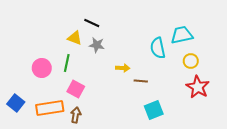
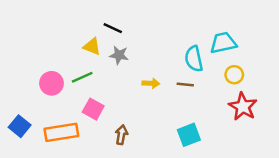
green line: (67, 63) -> (82, 77), turned 54
brown line: (141, 81) -> (185, 85), moved
brown arrow: (76, 115) -> (121, 135), moved

